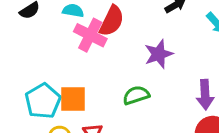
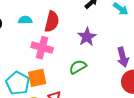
pink cross: (90, 35) -> (42, 48), moved

